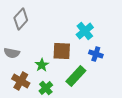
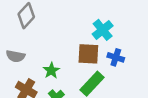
brown square: (62, 51) -> (88, 54), moved

